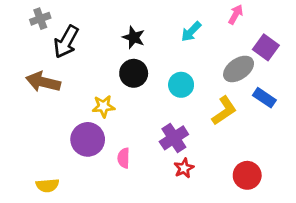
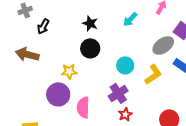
black arrow: (66, 42) -> (43, 26), size x0.7
cyan circle: (181, 85) -> (125, 65), moved
pink semicircle: (124, 158) -> (83, 107), size x1.5

